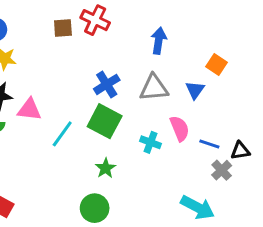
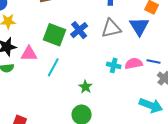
blue triangle: (195, 90) -> (139, 26), size x1.5
green square: (105, 121) -> (55, 35), moved
pink semicircle: (180, 128) -> (134, 63), moved, turned -72

